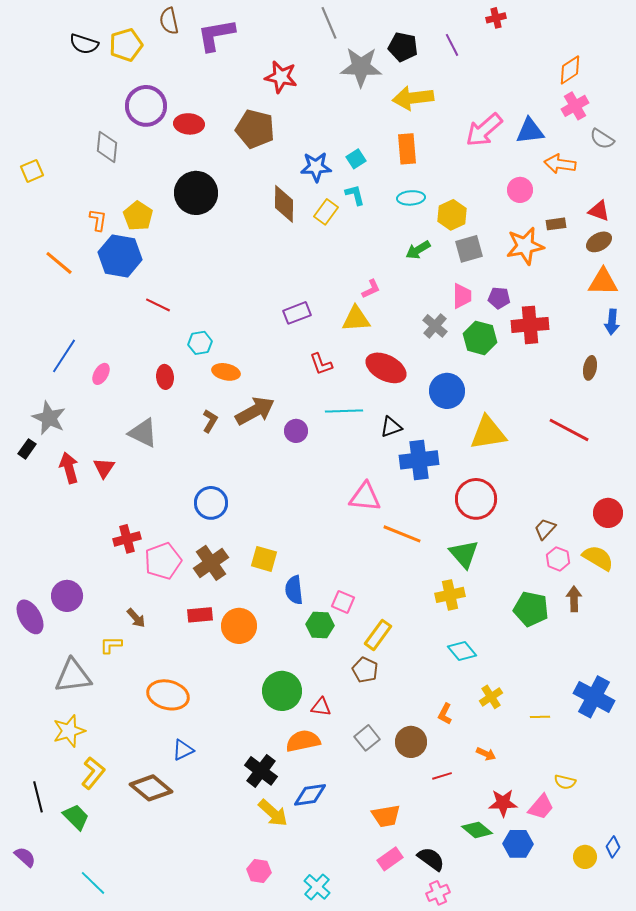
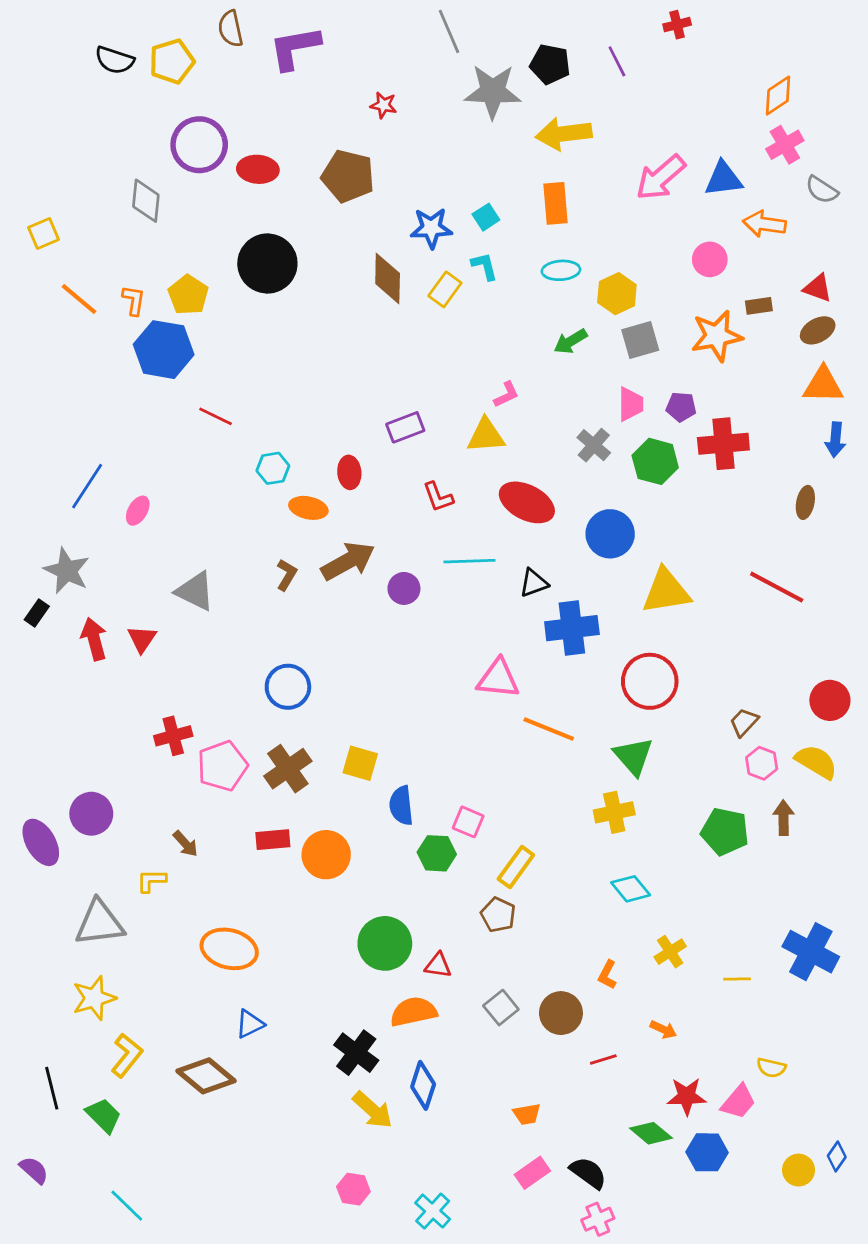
red star: (281, 77) -> (383, 105), size x0.6
orange line: (59, 263) -> (79, 299), moved
red ellipse: (165, 377) -> (349, 472), moved
blue diamond: (310, 795) -> (423, 1085), turned -64
orange trapezoid: (386, 816) -> (527, 1114), size x0.7

